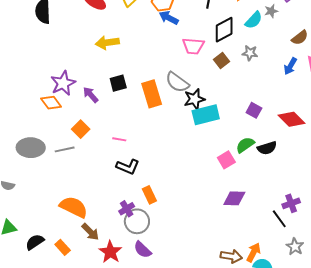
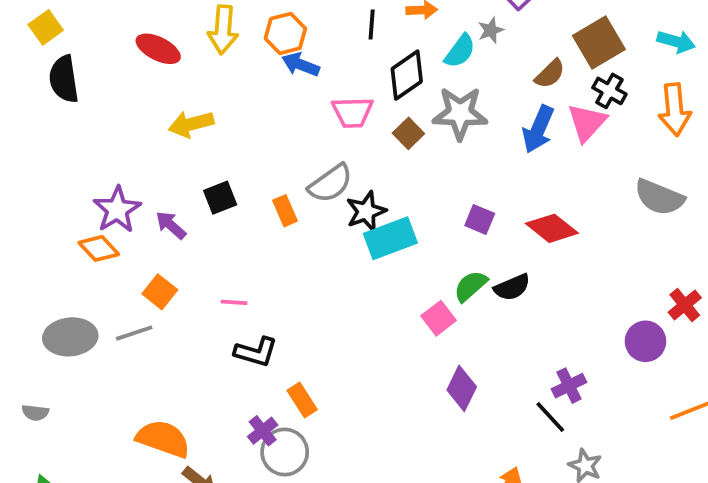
gray star: (250, 53) -> (460, 113), size x1.8
blue arrow: (290, 66) -> (538, 129), size x1.4
gray semicircle: (177, 82) -> (330, 183), turned -65
orange rectangle: (152, 94) -> (285, 211), size x0.6
purple diamond: (234, 198) -> (462, 388), turned -60

